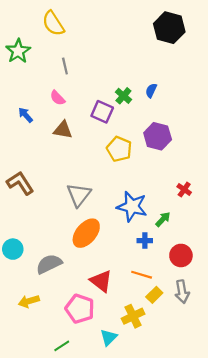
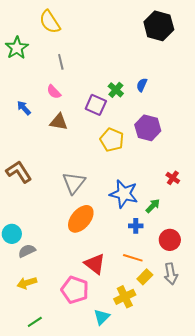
gray semicircle: (49, 264) -> (27, 251), moved, size x0.7
green line: (62, 346) -> (35, 322), moved

